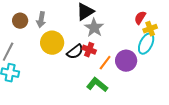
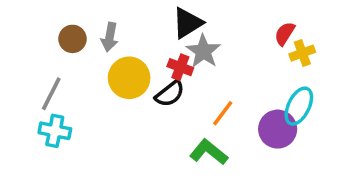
cyan ellipse: (146, 44) -> (299, 106), moved
red cross: (89, 50) -> (180, 67), moved
purple circle: (126, 61) -> (278, 129), moved

